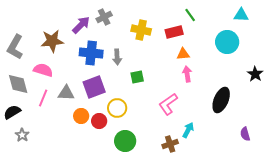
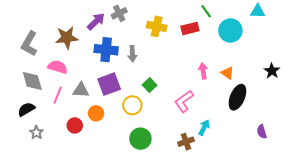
cyan circle: (227, 42) -> (230, 30), moved
orange triangle: (183, 54) -> (227, 73), moved, turned 40
green square: (137, 77) -> (150, 85), moved, turned -32
red circle: (99, 121) -> (75, 125), moved

